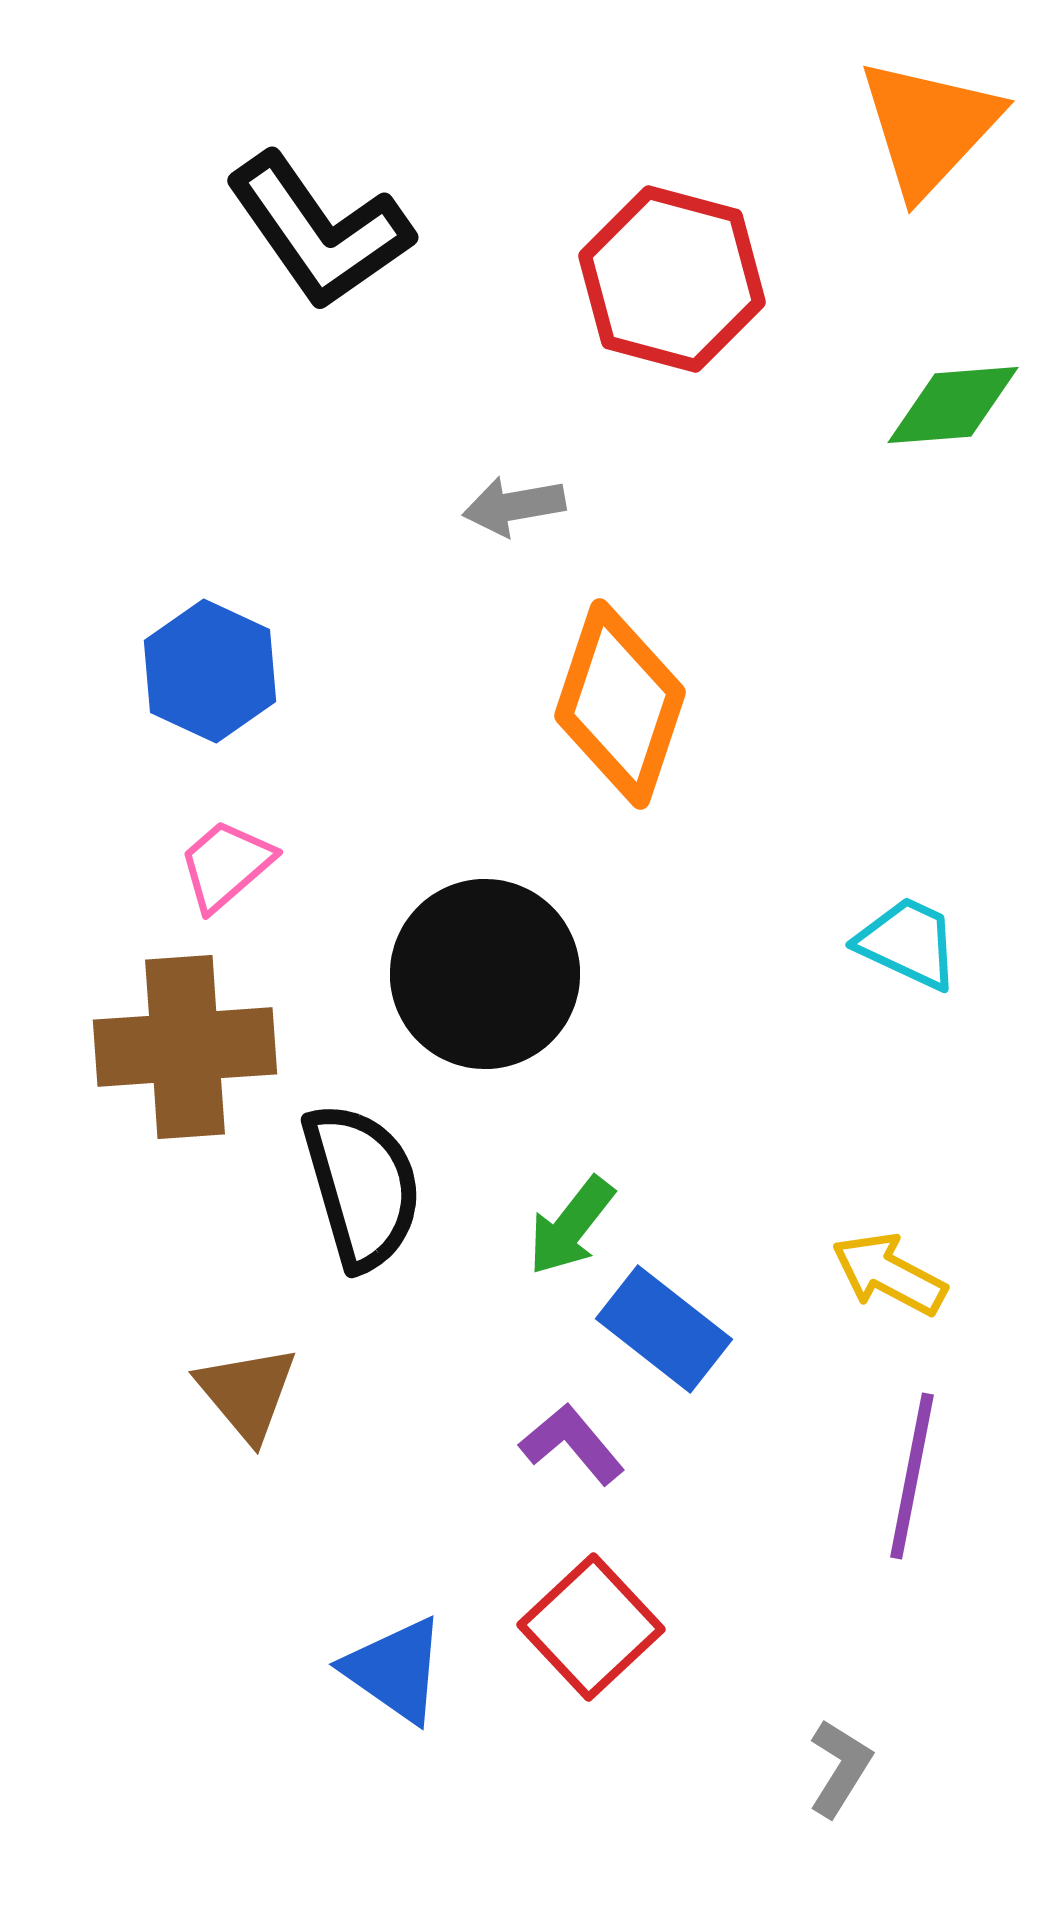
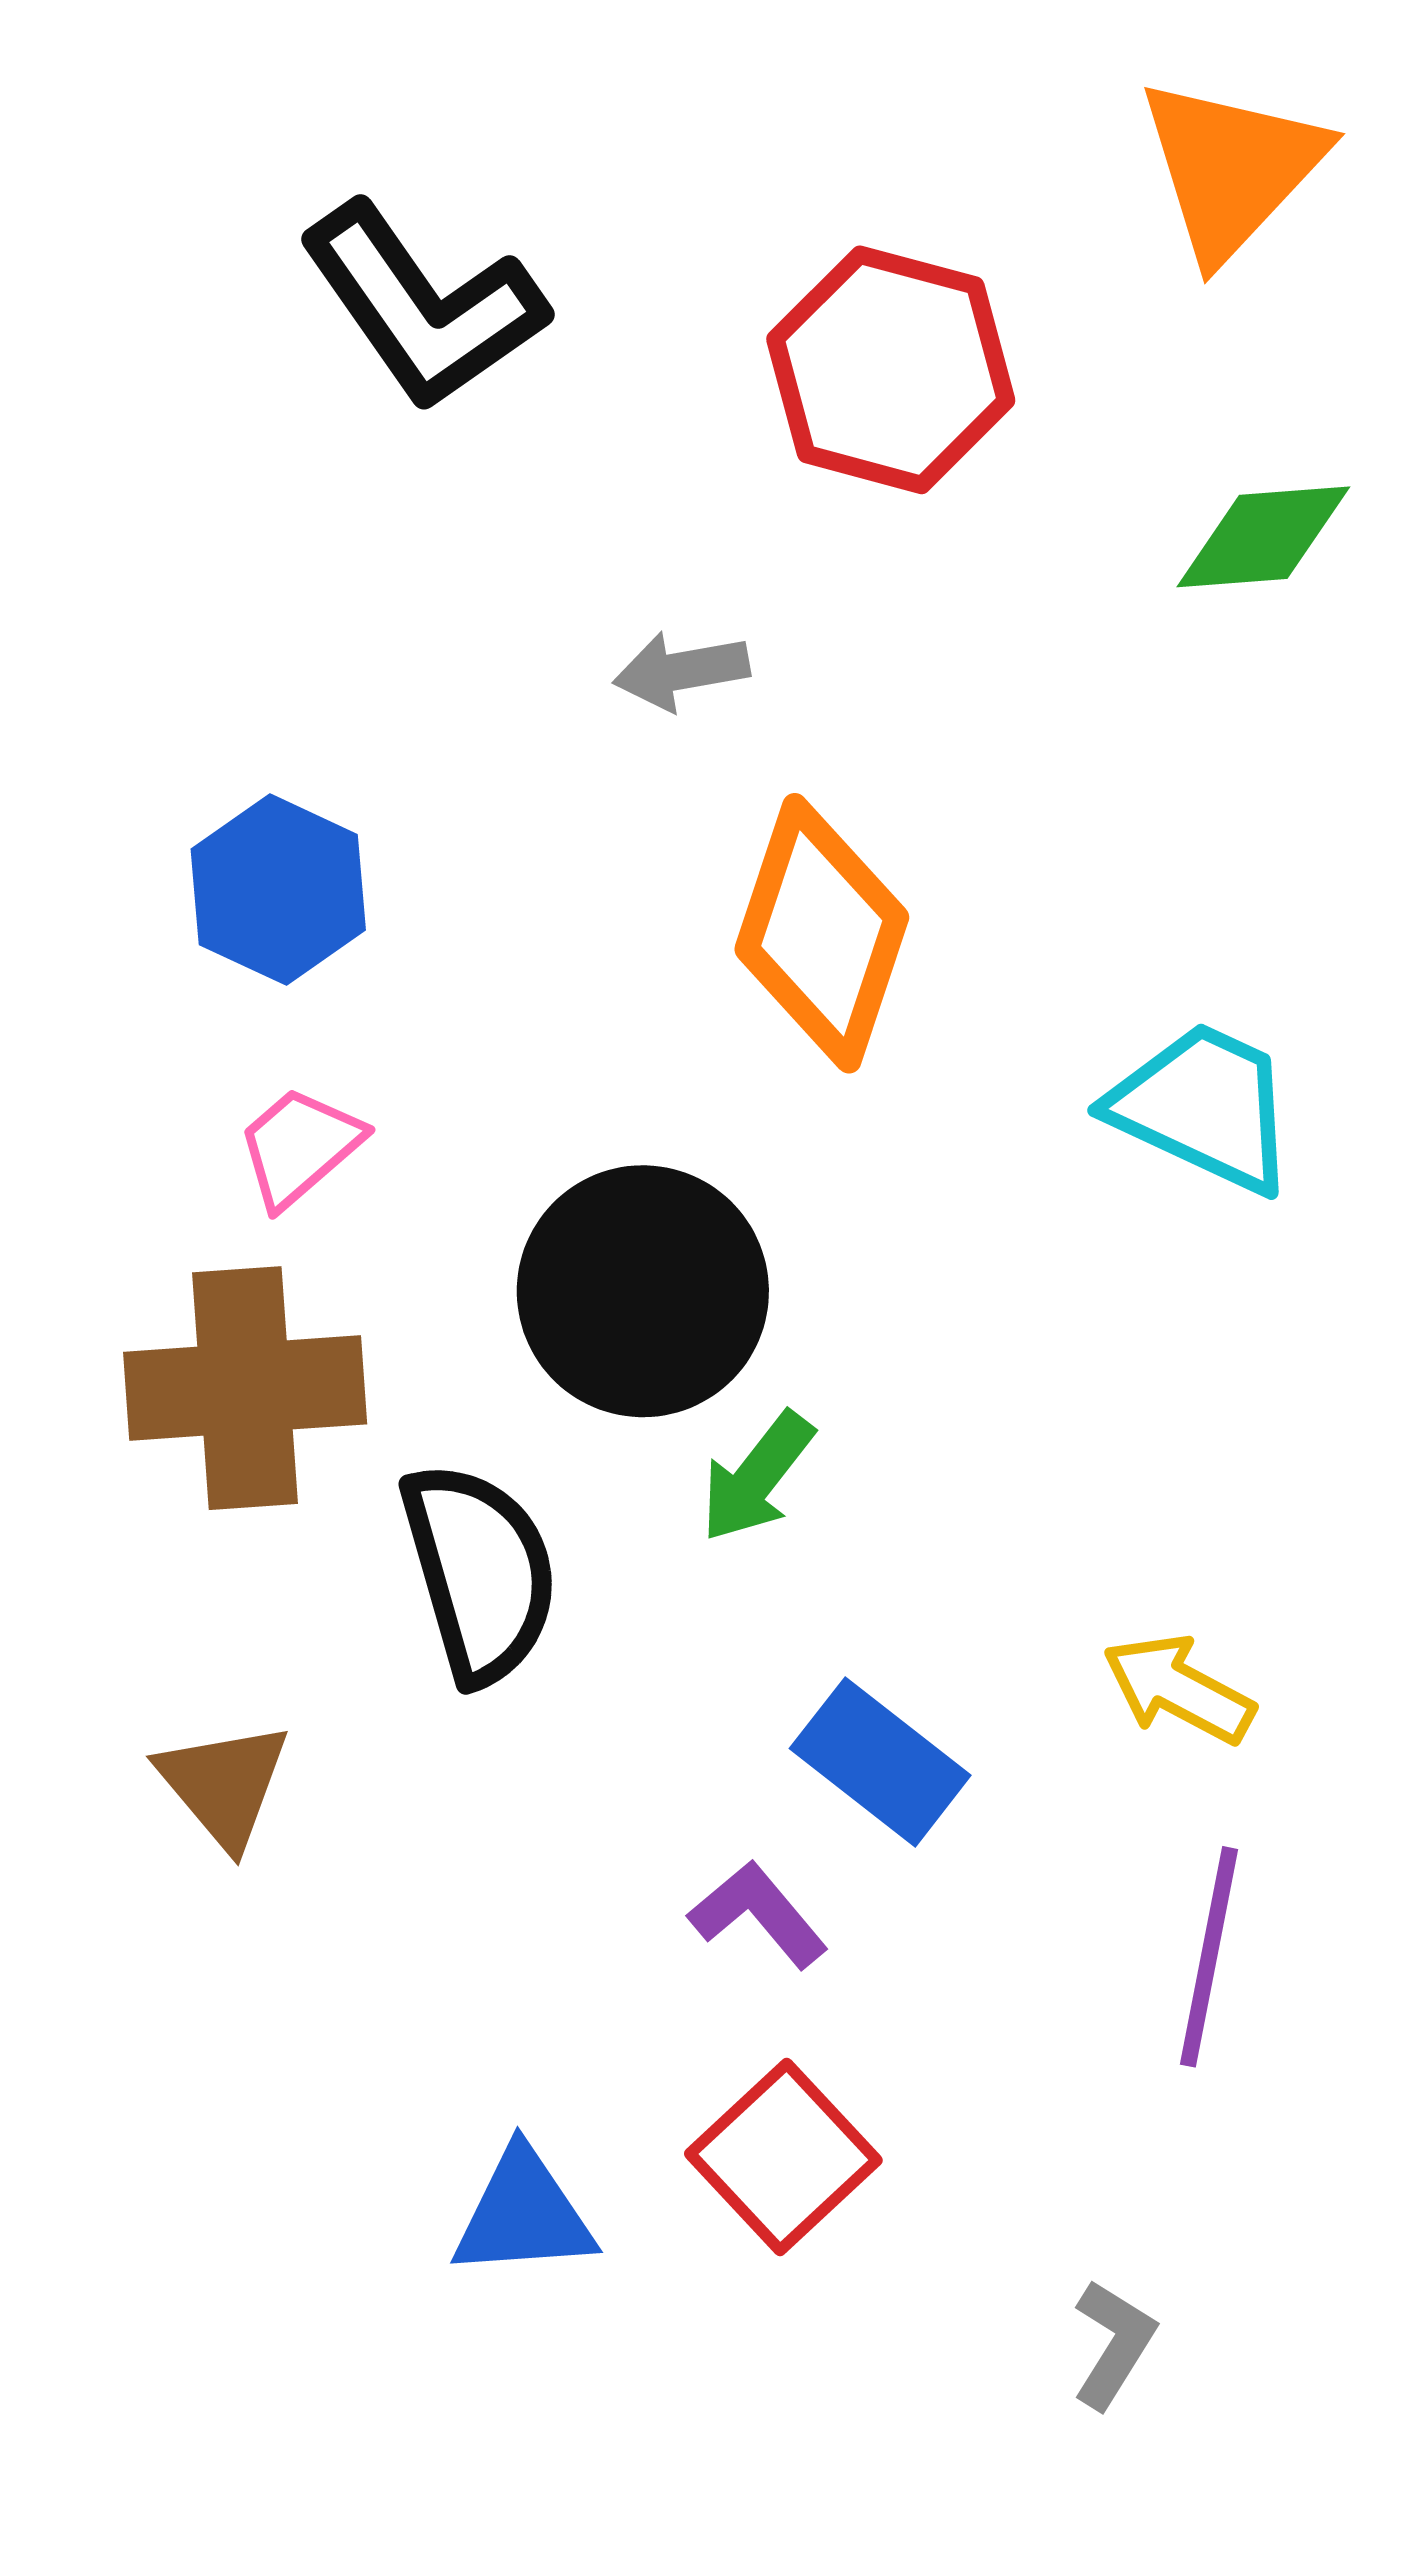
cyan trapezoid: (908, 943) -> (1204, 1107), moved, size x1.4
green arrow: (571, 1226) -> (757, 1477), moved
brown triangle: (247, 1393) -> (224, 1784), moved
blue triangle: (395, 1670) -> (524, 2214), turned -39

